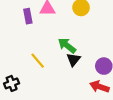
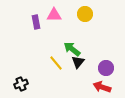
yellow line: (38, 61) -> (56, 63), moved

